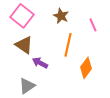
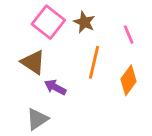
pink square: (22, 16) -> (48, 22), moved
orange diamond: (86, 68) -> (129, 80), moved

